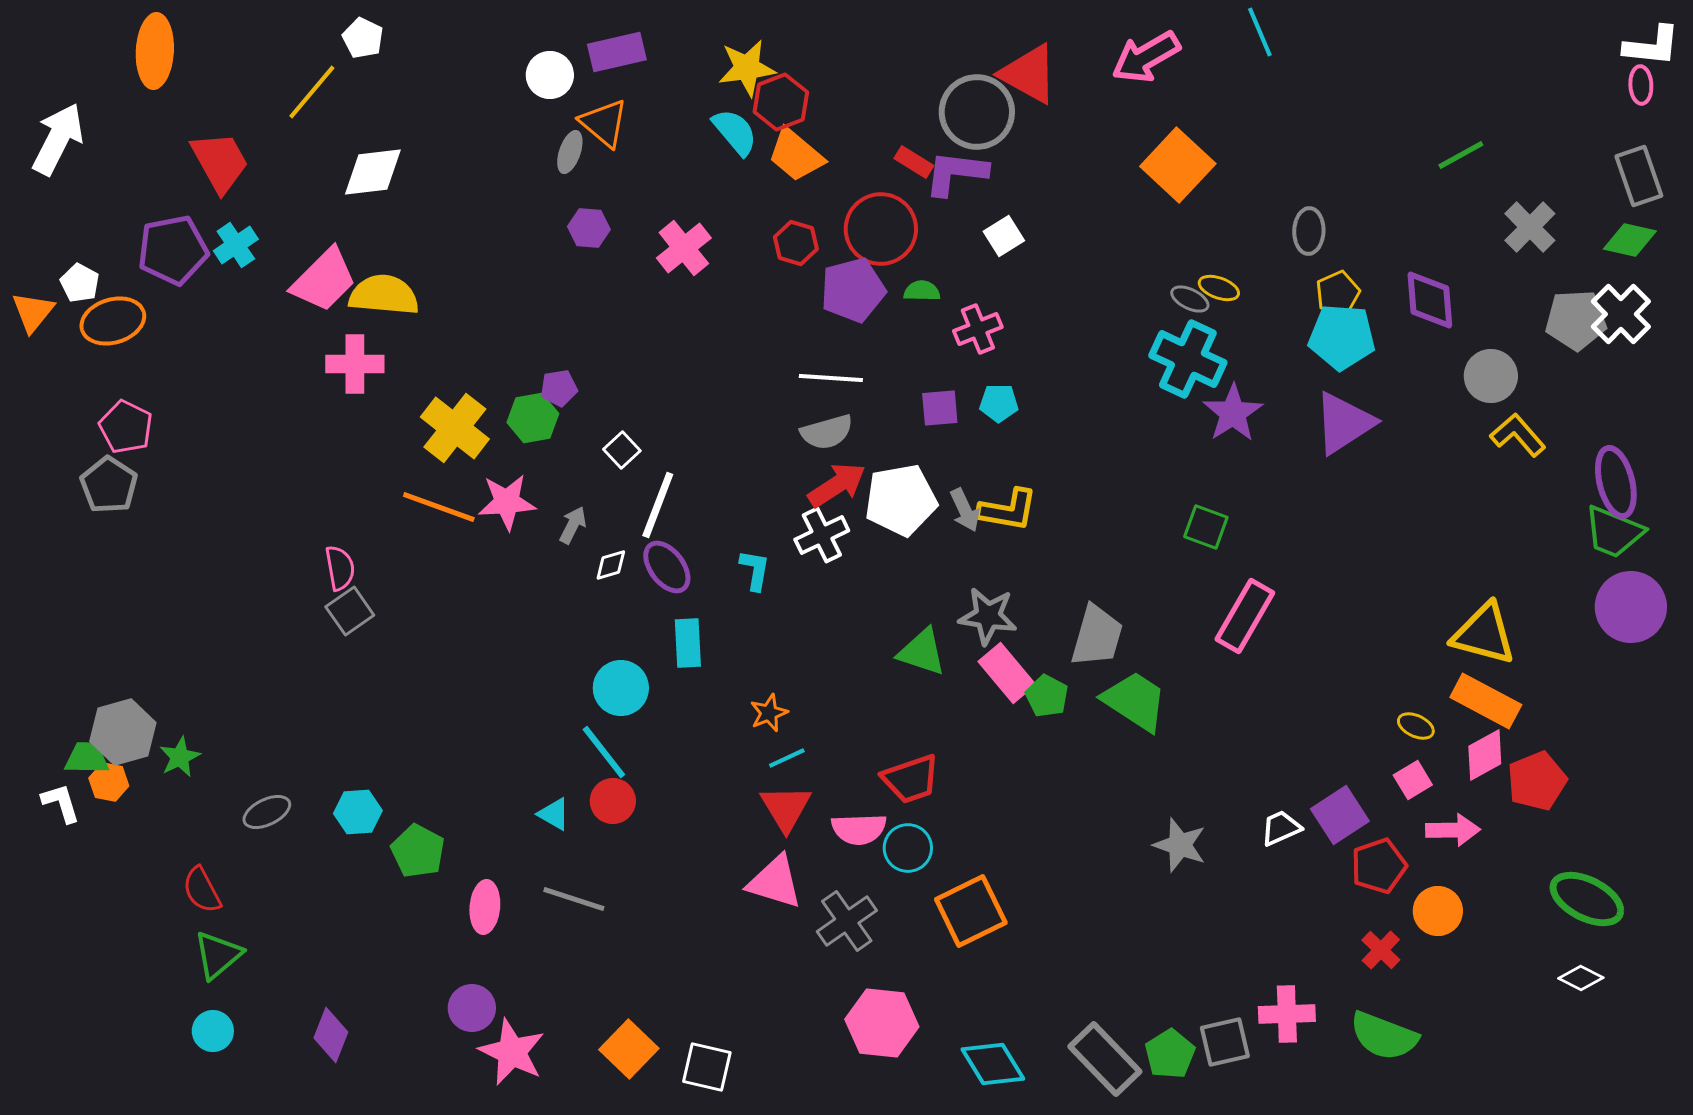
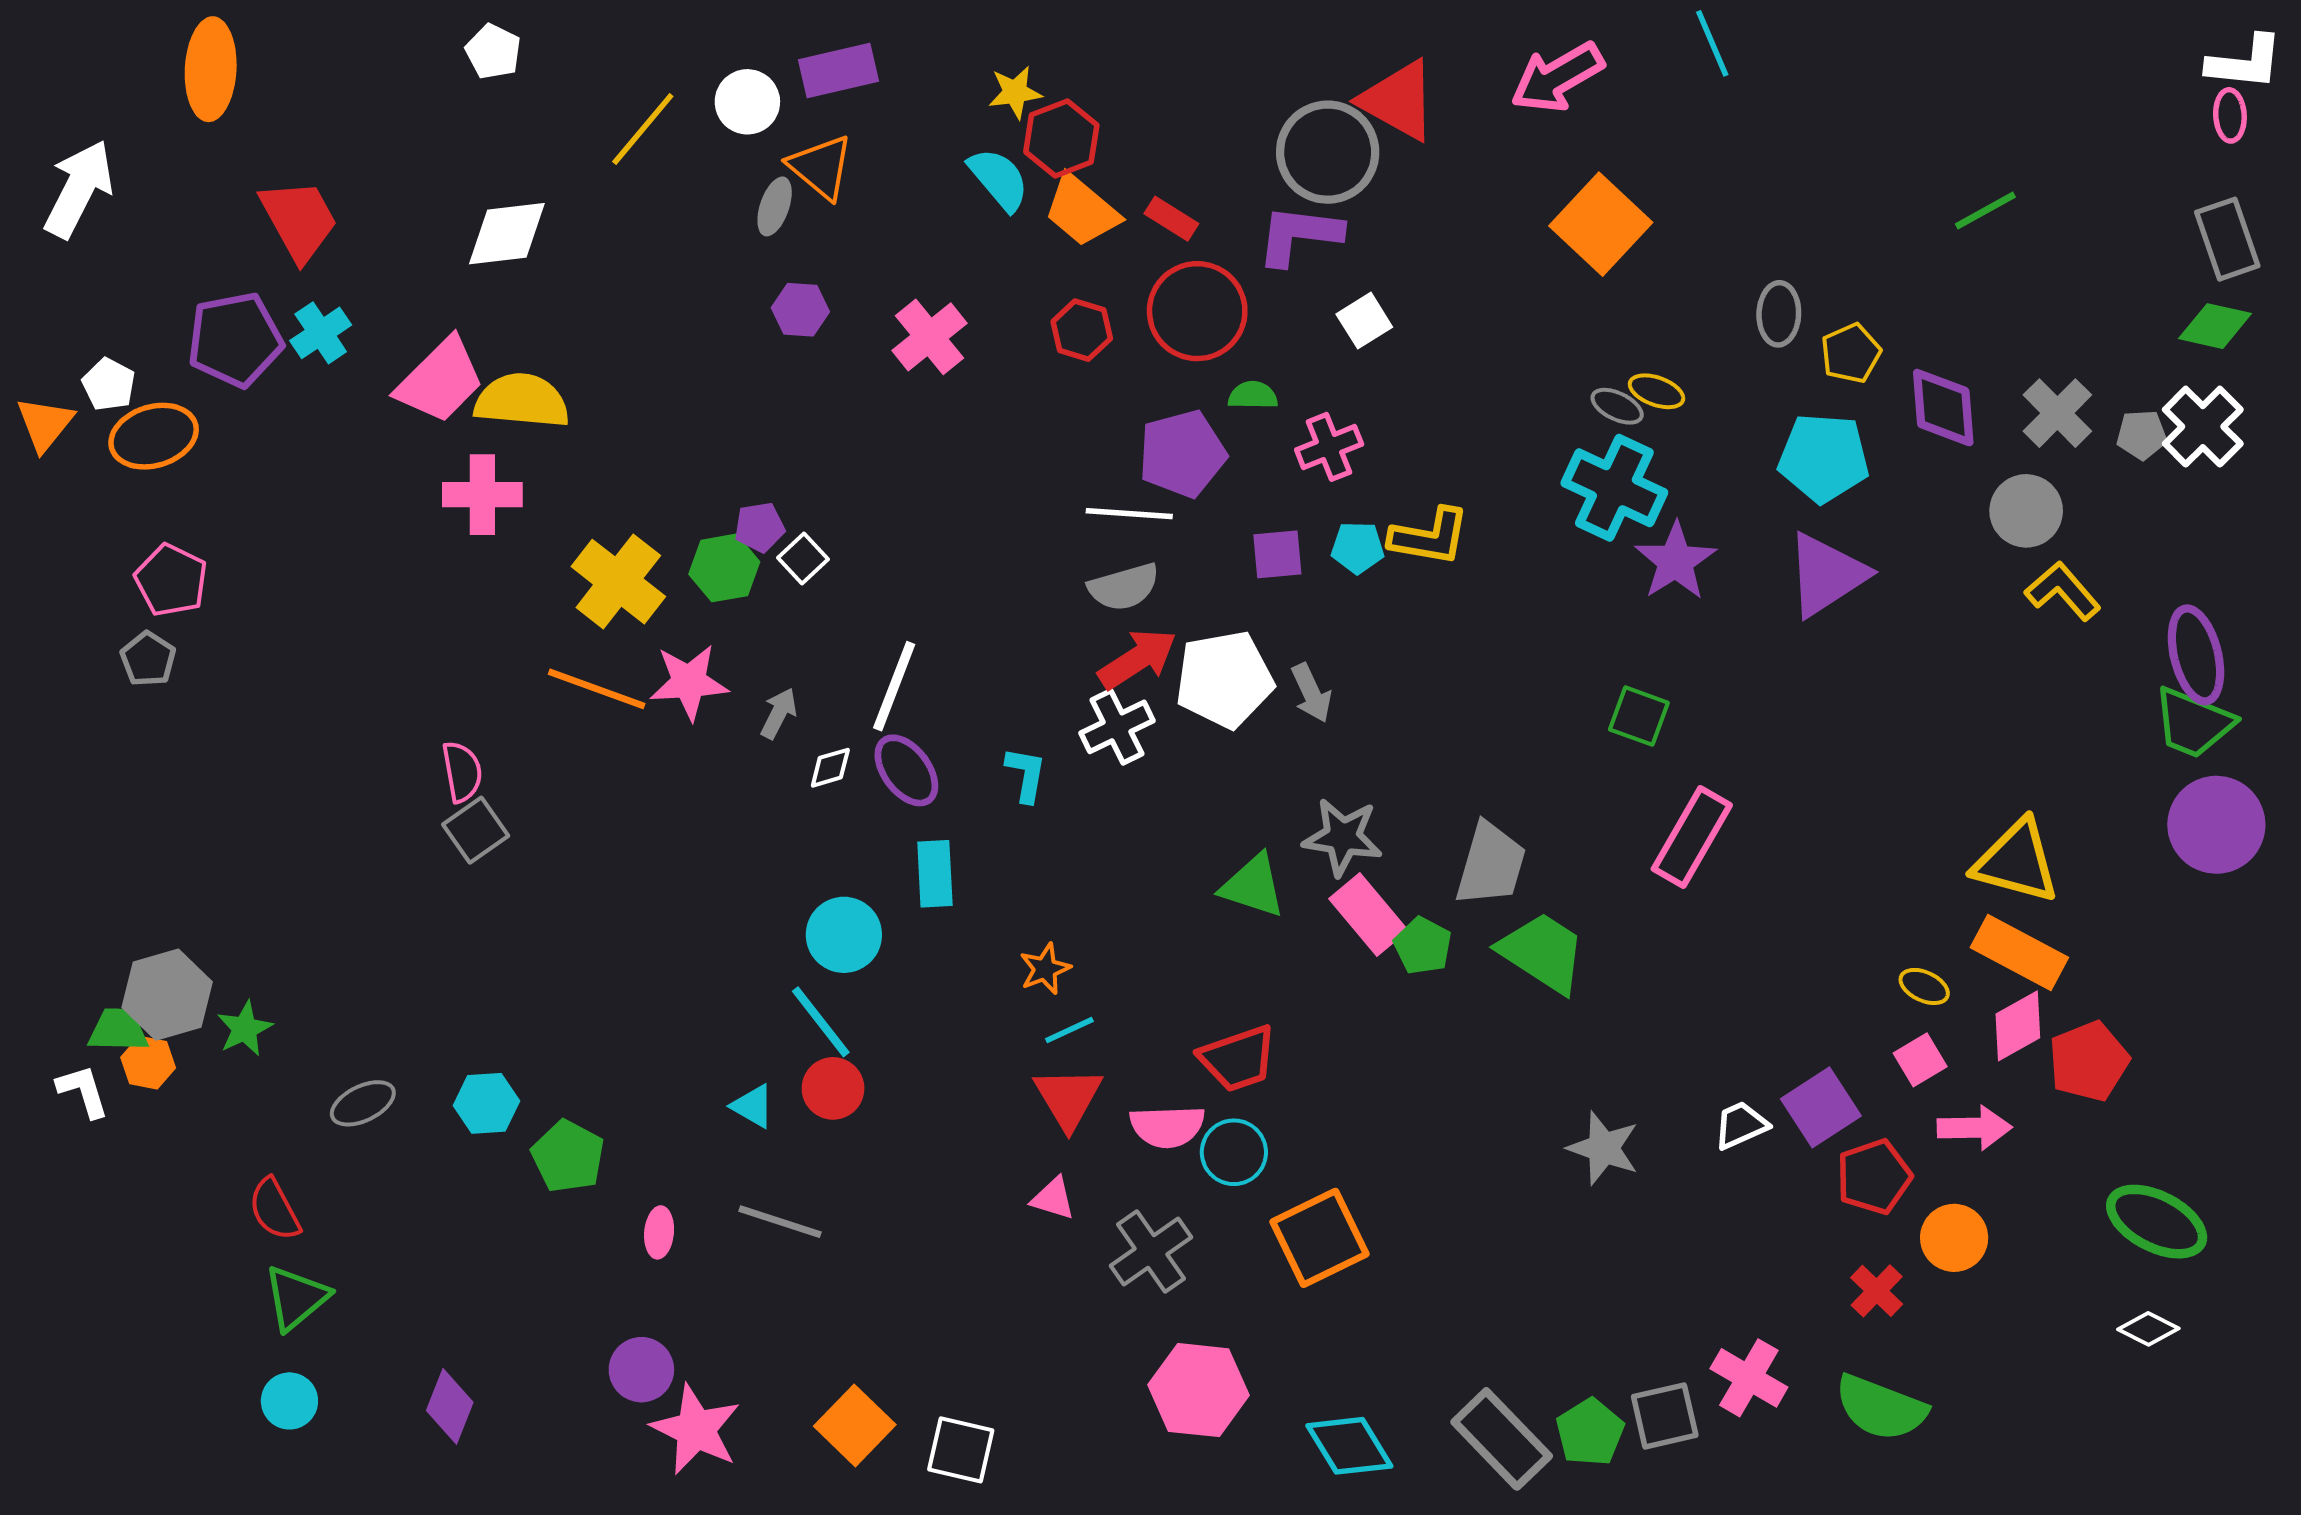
yellow star: (747, 68) -> (1015, 92), size x0.7
yellow line: (312, 92) -> (643, 129), moved
red rectangle: (914, 162) -> (1171, 219), moved
gray cross: (1530, 227) -> (2057, 413), moved
purple pentagon: (853, 290) -> (1182, 454), moved
yellow pentagon: (1338, 293) -> (1851, 353), moved
gray pentagon: (1576, 320) -> (2142, 435), size x0.6
white square: (622, 450) -> (803, 558), moved
gray pentagon: (109, 485) -> (148, 659), size x0.7
yellow L-shape: (1008, 510) -> (1430, 537), moved
pink triangle: (775, 882) -> (1053, 1198), size x0.6
pink ellipse: (485, 907) -> (659, 1232), size x0.7
pink cross: (1287, 1014) -> (1749, 1378), turned 32

